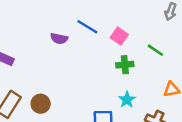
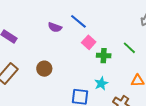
pink square: (119, 36) -> (89, 42), moved
brown circle: (41, 104) -> (44, 69), moved

